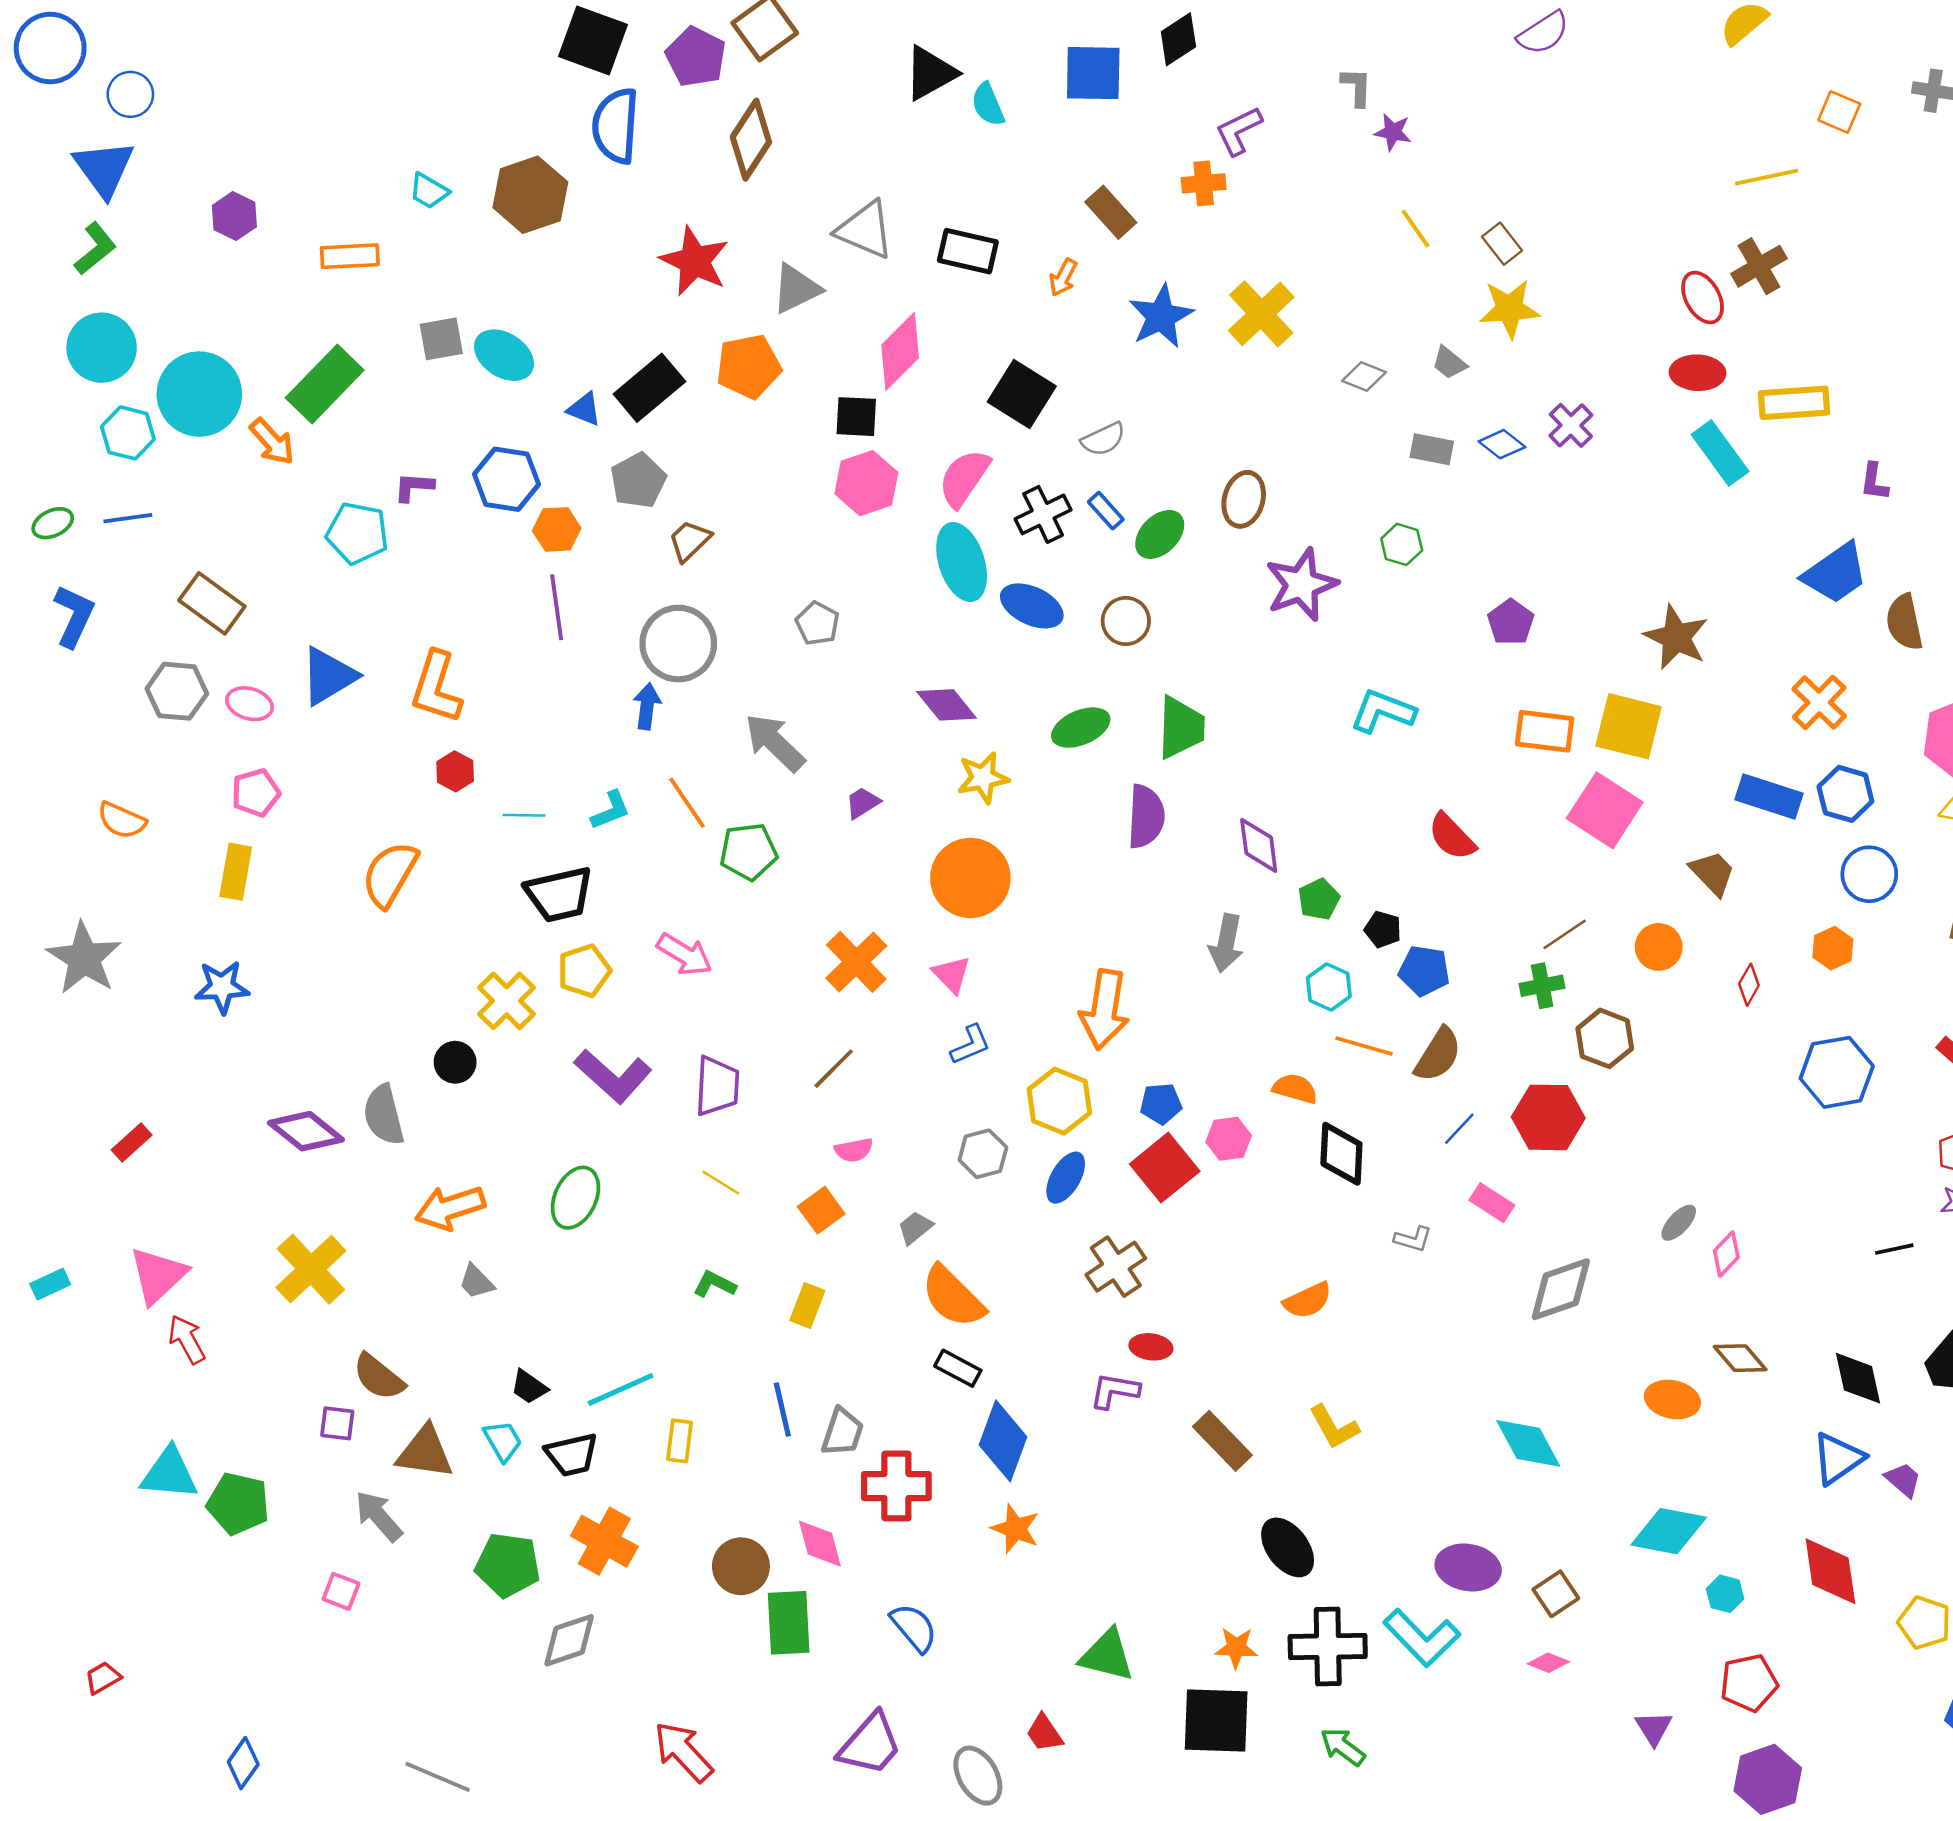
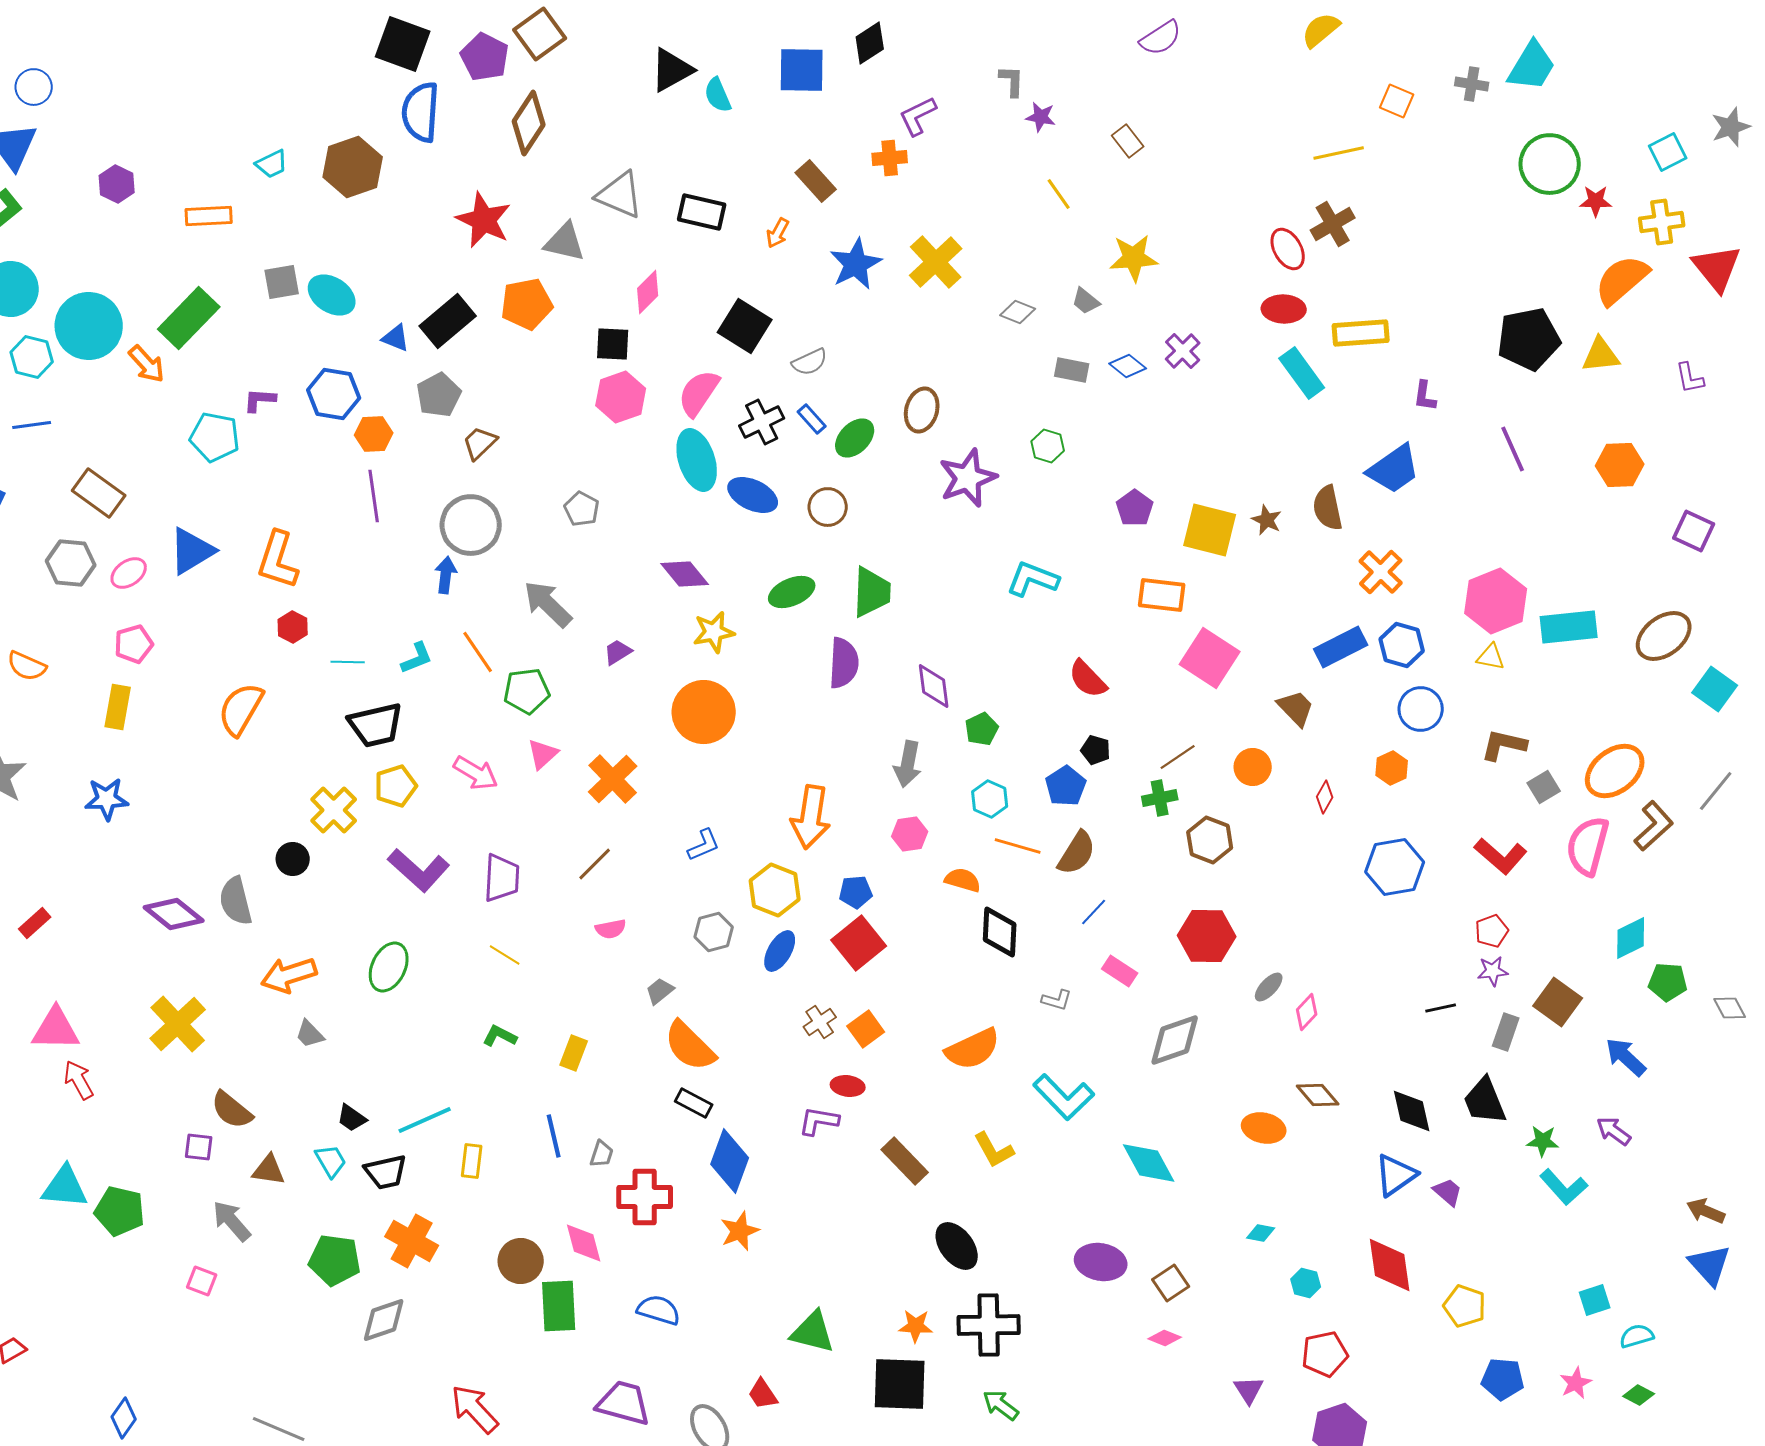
cyan trapezoid: (429, 191) -> (272, 164), turned -56
brown rectangle: (1502, 244) -> (1128, 141), moved
gray triangle: (796, 289) -> (565, 242), turned 39
pink diamond: (900, 351) -> (648, 292), size x0.7
brown semicircle: (1904, 622) -> (1328, 508), moved
brown star: (1676, 637) -> (1267, 520), size x0.6
pink ellipse: (249, 704) -> (129, 573), turned -51
yellow square: (1629, 726) -> (1210, 530), moved
blue rectangle: (1769, 796) -> (1341, 647), turned -45
black pentagon: (1383, 929) -> (1096, 750), moved
blue pentagon: (1424, 971) -> (1066, 786), turned 30
pink triangle: (952, 975) -> (543, 754), moved, turned 32
red hexagon: (1548, 1117) -> (1207, 936), moved
pink hexagon: (1229, 1139) -> (910, 834), moved
orange square: (821, 1210) -> (866, 1029), moved
brown cross: (1116, 1267) -> (820, 1022), size x0.7
pink triangle: (158, 1275) -> (56, 1029), turned 44
orange semicircle: (1308, 1300) -> (973, 1049), size x1.4
gray trapezoid: (842, 1432) -> (602, 1154), size x0.7
brown triangle: (425, 1452) -> (269, 1170), size x0.7
orange star: (1016, 1529) -> (740, 1231), turned 30
cyan diamond: (1669, 1531) -> (1261, 1233), size x0.5
blue semicircle: (914, 1628) -> (659, 1310), turned -33
cyan L-shape: (1422, 1638) -> (1064, 1097), moved
purple trapezoid: (870, 1744) -> (624, 1403), turned -116

